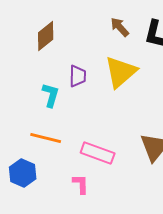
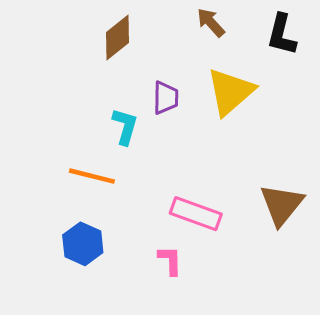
brown arrow: (120, 27) -> (211, 22), moved
orange line: (46, 138) -> (92, 176), moved

